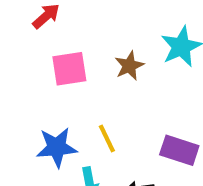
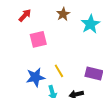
brown star: (129, 66) -> (63, 14), moved

